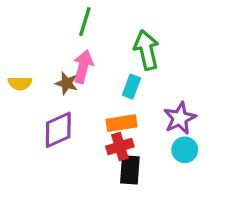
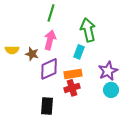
brown star: (67, 83) -> (32, 54), moved
purple diamond: (58, 130) -> (49, 69), moved
black rectangle: (130, 170) -> (47, 106), moved

